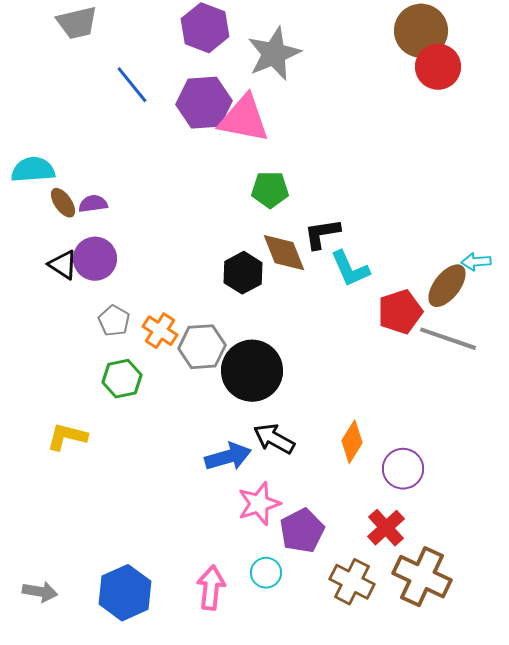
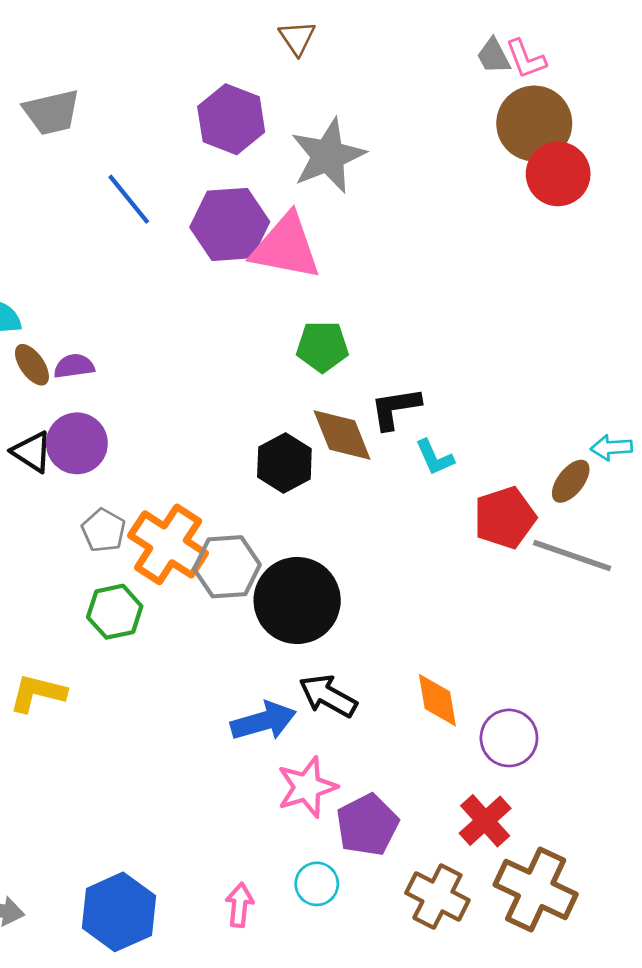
cyan L-shape: (350, 269) -> (435, 457), size x0.7
brown ellipse: (447, 286) -> (571, 481), size x0.7
orange cross: (160, 331) -> (168, 544), size x1.6
orange diamond: (352, 442) -> (437, 700), turned -42
pink arrow: (211, 588) -> (240, 905), size x0.7

